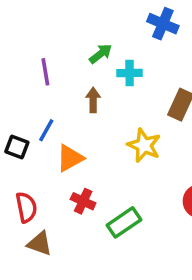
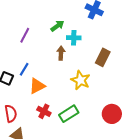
purple line: (45, 72) -> (25, 35), turned 35
brown arrow: (93, 100) -> (61, 53), moved
green rectangle: (124, 222) -> (69, 114), moved

